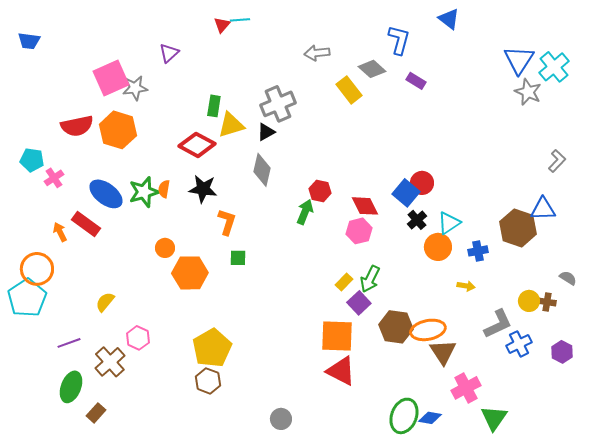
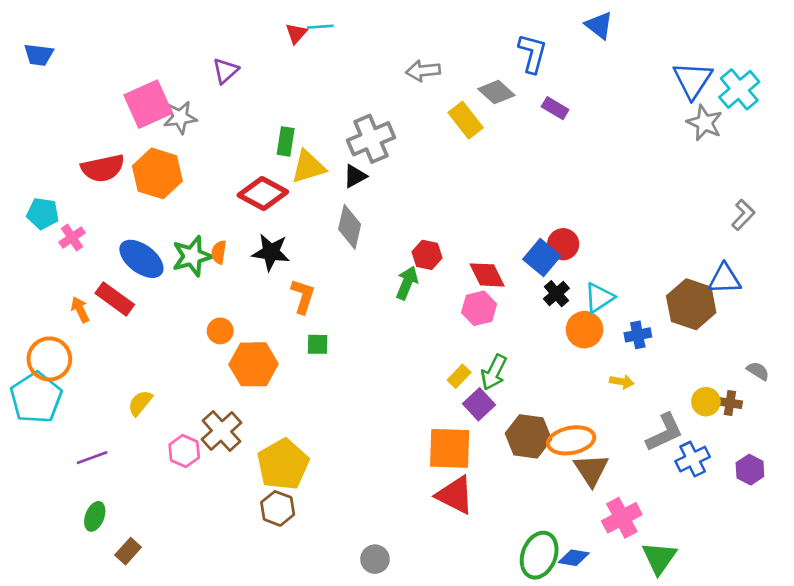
brown cross: (110, 362) -> (222, 431), moved
green ellipse: (71, 387) -> (95, 516), size x0.7

